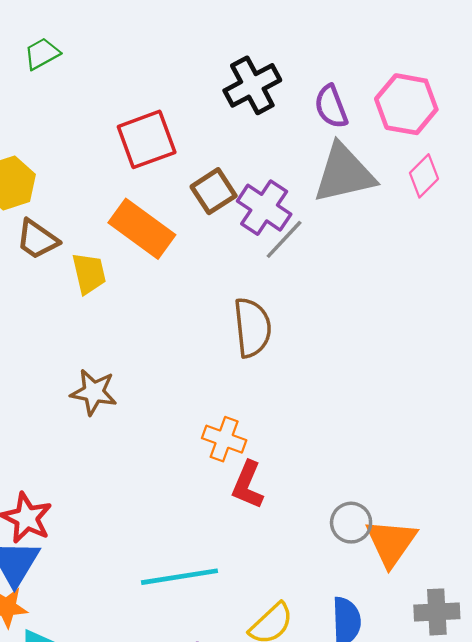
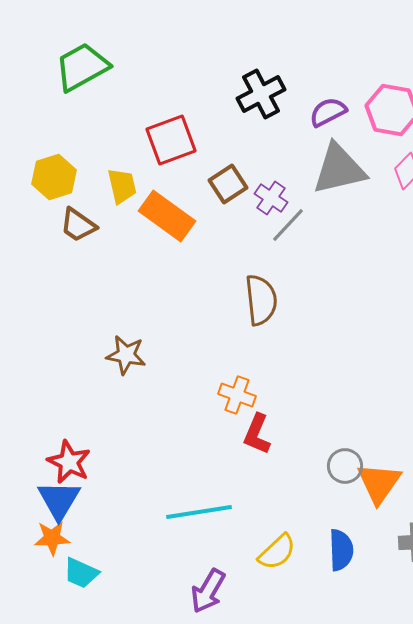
green trapezoid: (42, 54) -> (82, 67), size x1.8
purple semicircle: (331, 107) -> (328, 112), turned 84
purple cross: (264, 208) -> (271, 198), size x0.7
yellow trapezoid: (89, 273) -> (122, 186), moved

